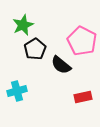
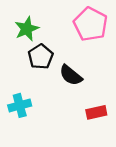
pink pentagon: (82, 41) -> (90, 24), moved

